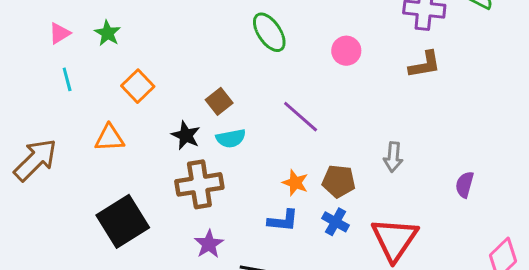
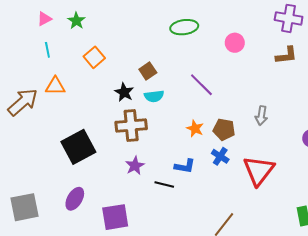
green ellipse: (269, 32) -> (184, 27), turned -68
orange triangle: (109, 138) -> (55, 86), moved
blue L-shape: (283, 221) -> (185, 166), moved

